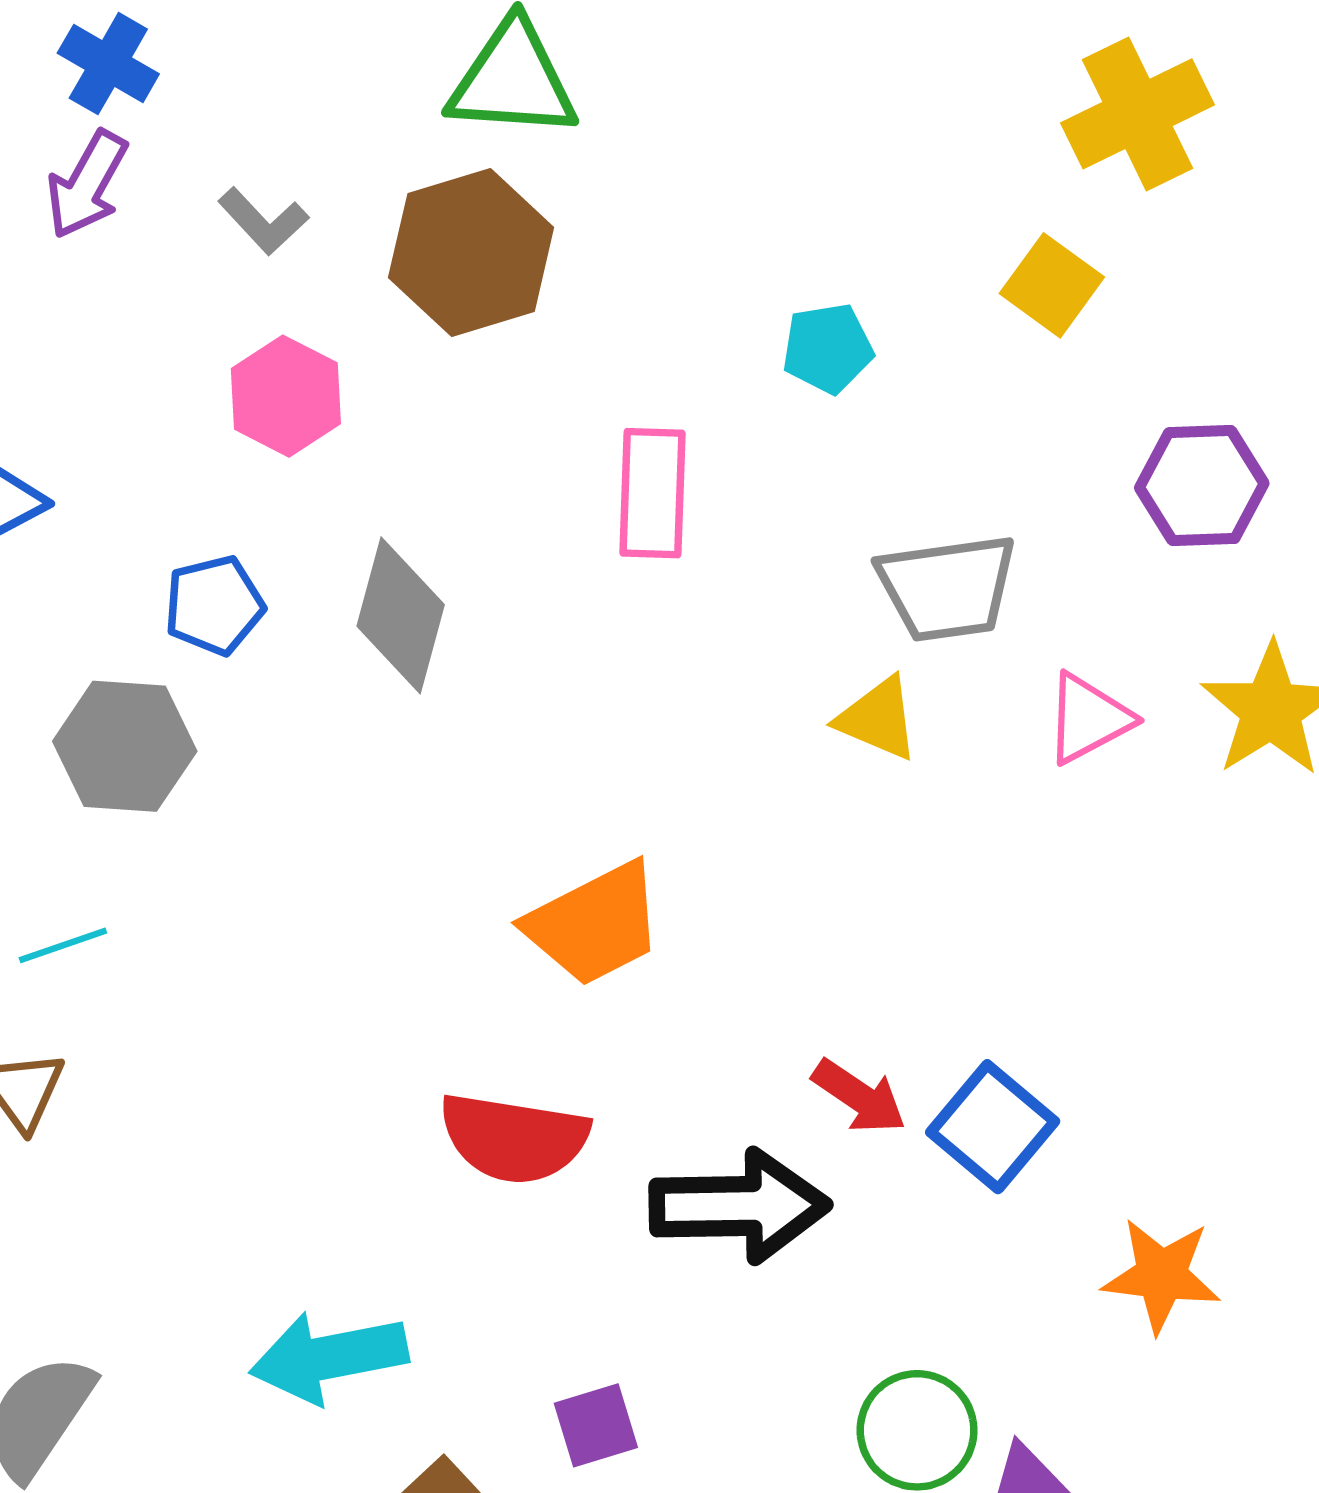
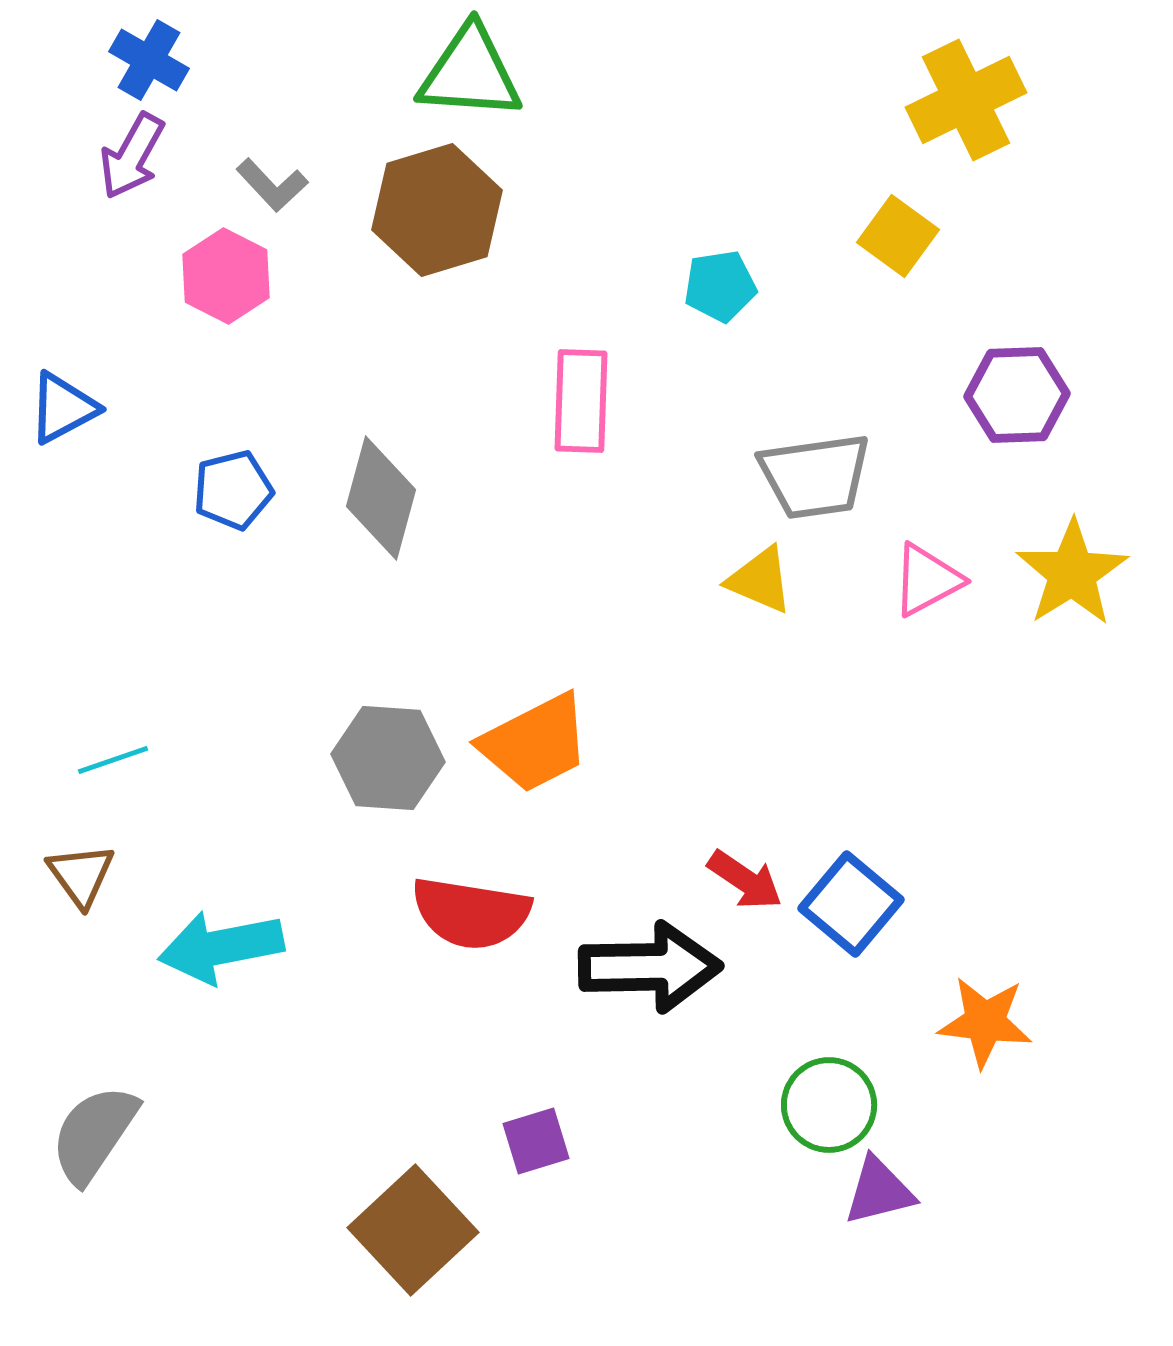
pink hexagon: (286, 396) -> (226, 276), moved
gray hexagon: (125, 746) -> (388, 758), moved
cyan arrow: (329, 1357) -> (221, 947), moved
green circle: (917, 1430) -> (829, 1105), moved

